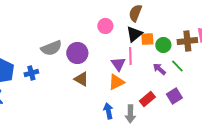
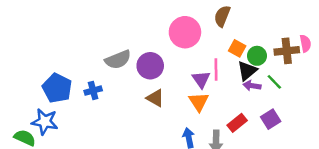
pink circle: (105, 26) -> (185, 32), size x1.6
black triangle: (134, 34) -> (247, 71), moved
orange square: (147, 39) -> (237, 48), turned 32
purple arrow: (159, 69) -> (252, 86), turned -32
orange triangle: (116, 82) -> (199, 102), turned -36

